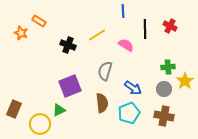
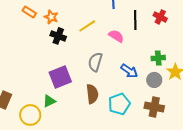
orange star: (21, 33) -> (51, 17), moved
blue arrow: (133, 88) -> (129, 71), moved

